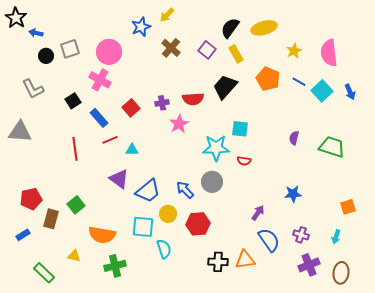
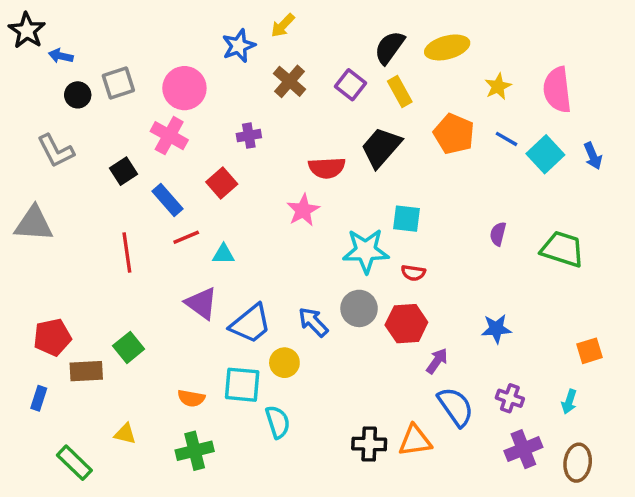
purple cross: (162, 103) -> (249, 136), moved
brown rectangle: (51, 219) -> (86, 371), turned 72
red hexagon: (198, 224) -> (406, 324), moved
blue rectangle: (23, 235) -> (39, 398), turned -40
orange semicircle: (102, 235) -> (191, 398), moved, size x0.6

